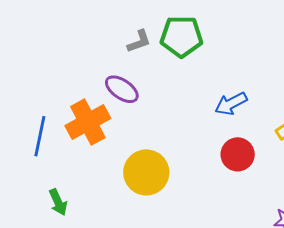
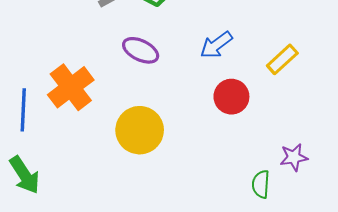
purple ellipse: (122, 89) -> (141, 50), moved
green arrow: (58, 202) -> (25, 175), moved, size x1.4

